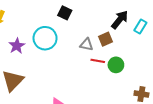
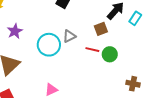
cyan circle: (45, 38) -> (49, 45), moved
gray triangle: (86, 45) -> (69, 36), moved, turned -40

